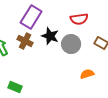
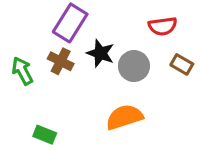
red semicircle: (79, 19) -> (163, 26), moved
orange semicircle: (87, 74) -> (124, 117), moved, size x1.6

